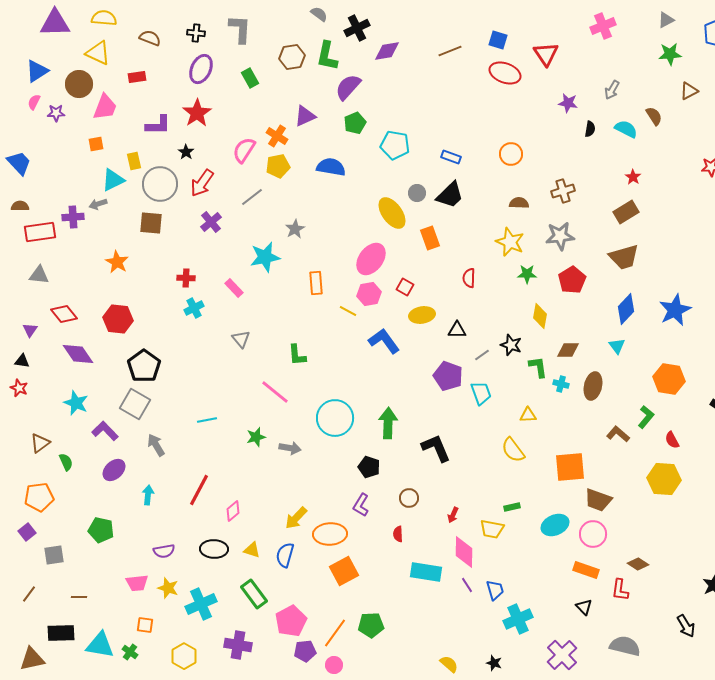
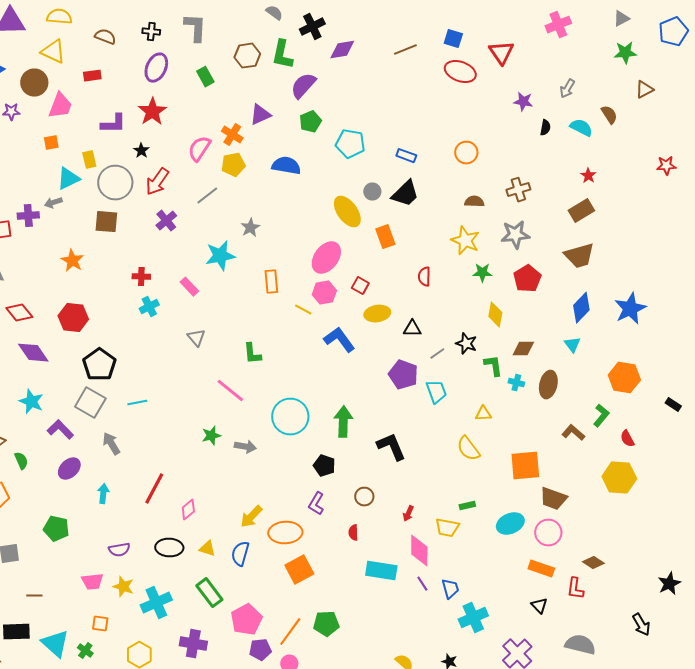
cyan line: (207, 420) -> (137, 403), moved
cyan triangle: (100, 645) -> (55, 644), turned 32

